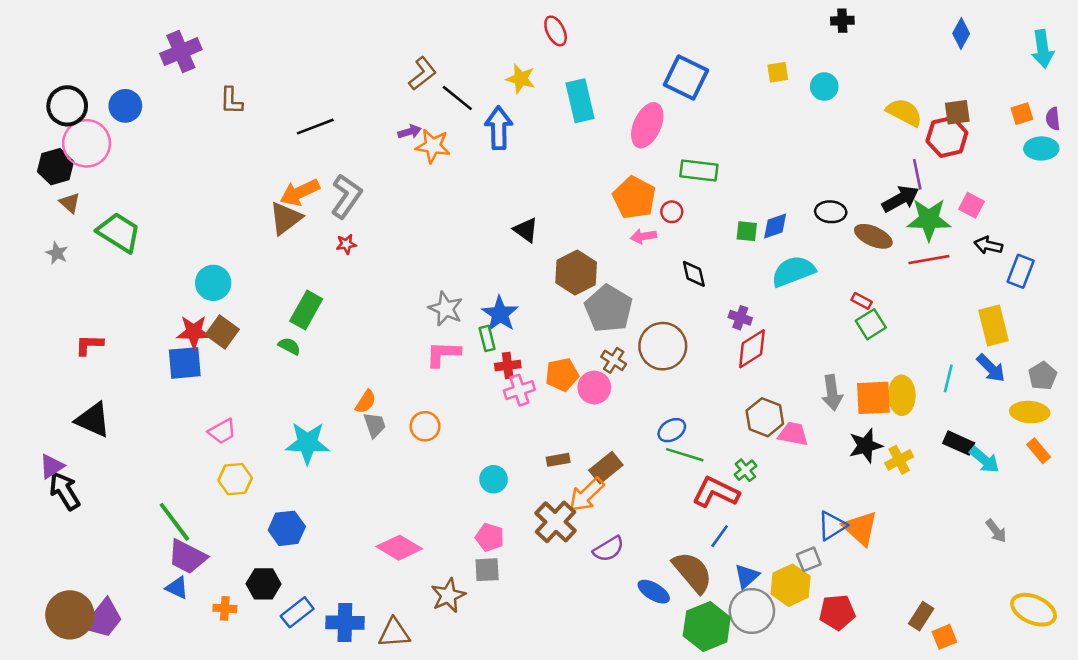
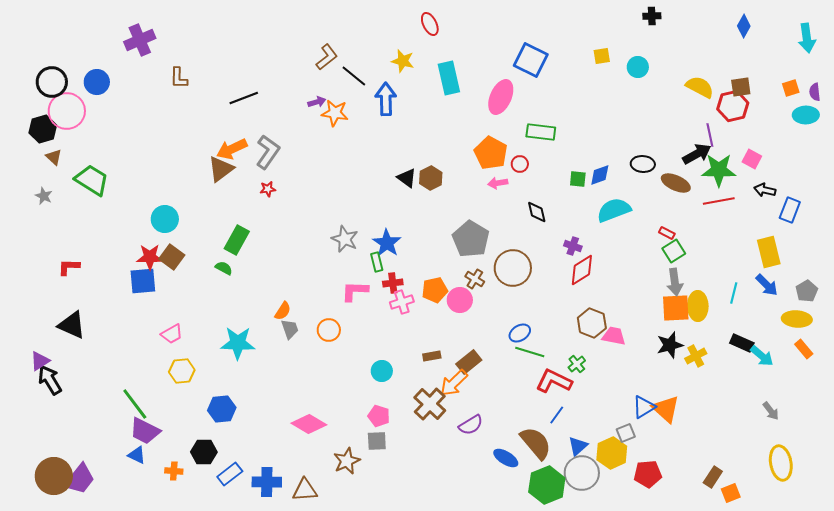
brown hexagon: (576, 273) -> (431, 178), moved, size x0.7
pink L-shape: (443, 354) -> (355, 291), moved
gray arrow: (832, 393) -> (675, 282), moved
yellow ellipse: (1034, 610) -> (781, 463), moved, turned 56

